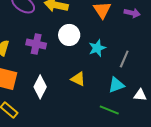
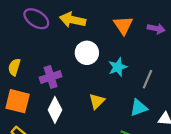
purple cross: (36, 44) -> (51, 77), moved, turned -30
yellow triangle: (78, 79) -> (97, 101), turned 49

